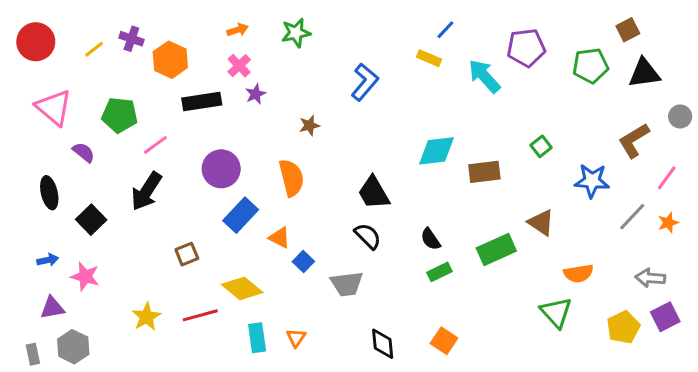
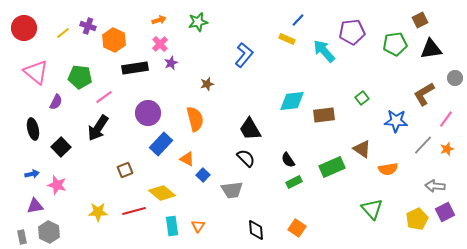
purple semicircle: (84, 152) -> (56, 102), turned 77
orange semicircle: (578, 273) -> (388, 169), moved
yellow star: (146, 317) -> (98, 212), turned 30

